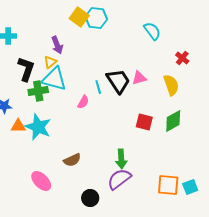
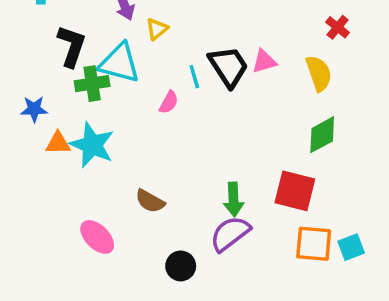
yellow triangle: (50, 62) -> (157, 29), moved
red square: (144, 122) -> (295, 191), moved, size x1.4
brown semicircle: (72, 160) -> (150, 201), turned 54

